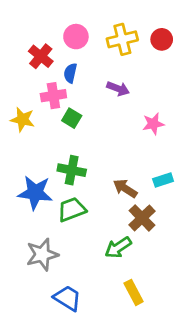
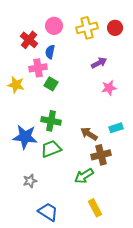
purple arrow: (118, 89) -> (99, 63), moved, turned -49
brown cross: (142, 218) -> (101, 155), turned 30
gray star: (42, 254) -> (30, 181), size x0.6

